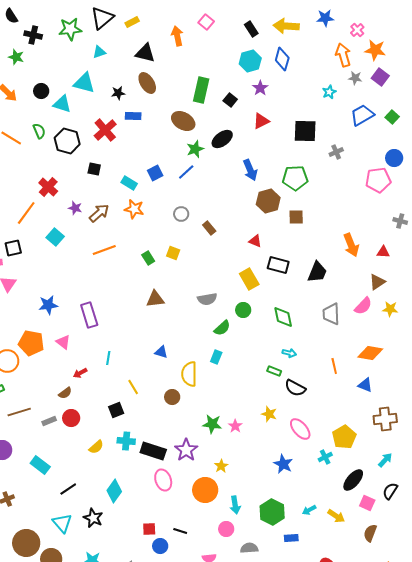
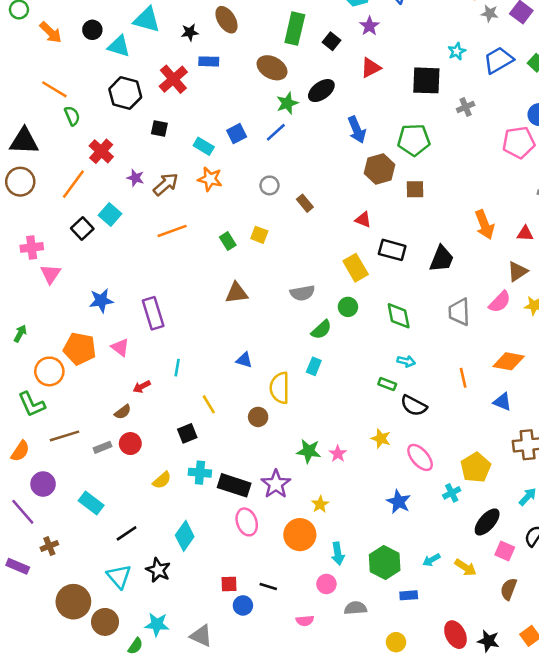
cyan star: (329, 92) -> (457, 51), moved
green semicircle: (39, 131) -> (72, 116), moved
black square: (13, 248) -> (82, 228), moved, turned -30

